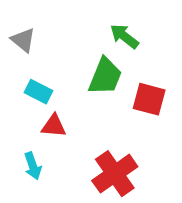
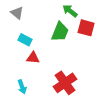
red square: (149, 99) -> (86, 28), moved
cyan arrow: (33, 166) -> (22, 87), moved

